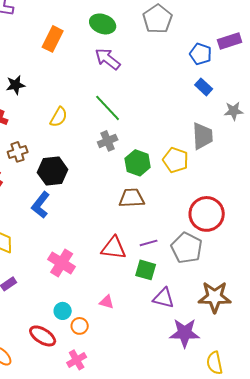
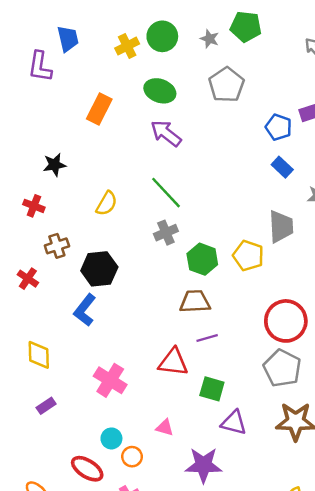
purple line: (149, 243) -> (207, 338), moved
gray pentagon: (187, 248) -> (282, 368), moved
purple star: (185, 333) -> (203, 465), moved

